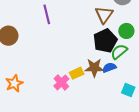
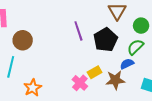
purple line: (47, 14) -> (78, 31), moved
black pentagon: (105, 41) -> (106, 40), moved
brown star: (94, 68) -> (115, 80), moved

